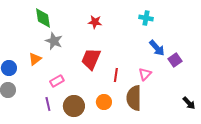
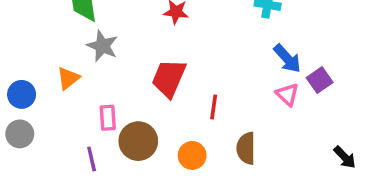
pink triangle: (145, 74) -> (287, 94), moved, turned -32
pink rectangle: (57, 81) -> (108, 118), turned -64
brown semicircle: (134, 98) -> (246, 148), size x0.7
brown circle: (74, 106) -> (138, 141), moved

